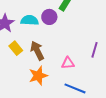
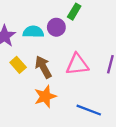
pink triangle: (68, 63) -> (77, 64), moved, size x1.5

